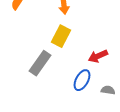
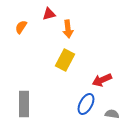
gray rectangle: (40, 63) -> (24, 104), moved, turned -35

